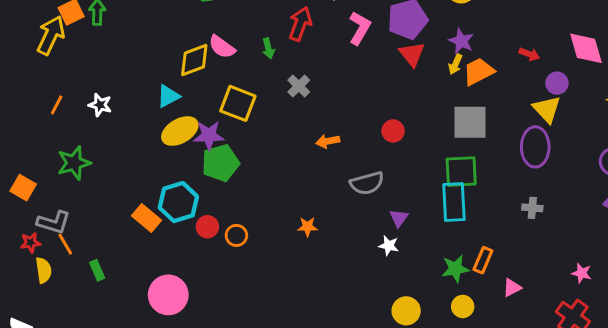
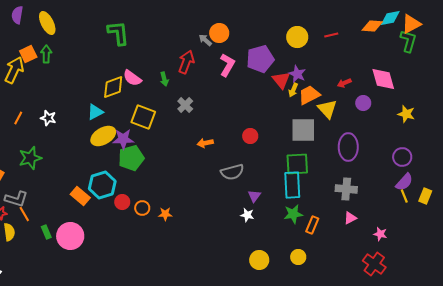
red triangle: (412, 54) -> (281, 80), moved
red arrow: (529, 54) -> (344, 83), turned 136
yellow triangle: (547, 109) -> (327, 109), moved
gray cross: (532, 208) -> (346, 189), size x1.5
orange star: (307, 227) -> (165, 214), moved
green star: (455, 269) -> (293, 214), moved
pink triangle: (512, 288) -> (350, 218), moved
pink circle: (168, 295) -> (70, 236), moved

